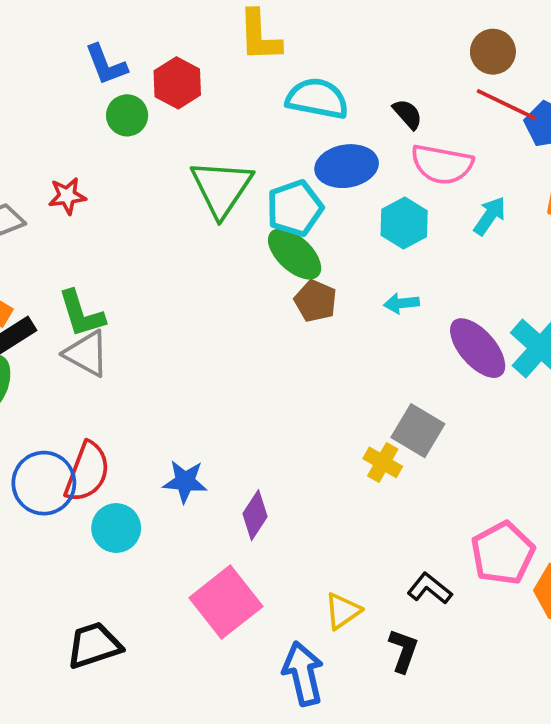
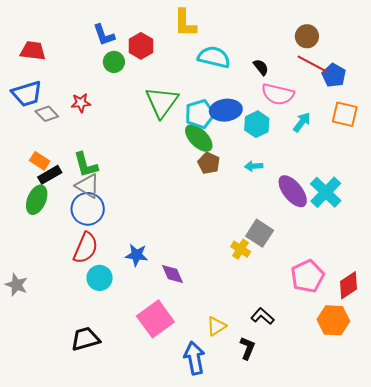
blue ellipse: (347, 166) -> (226, 110), moved
blue circle: (44, 483) -> (88, 209), moved
purple diamond: (255, 515) -> (173, 274), turned -60
pink pentagon: (503, 553) -> (308, 276), moved

